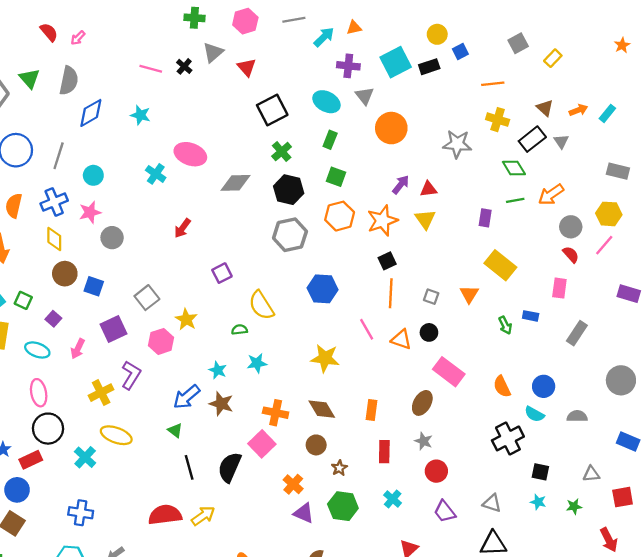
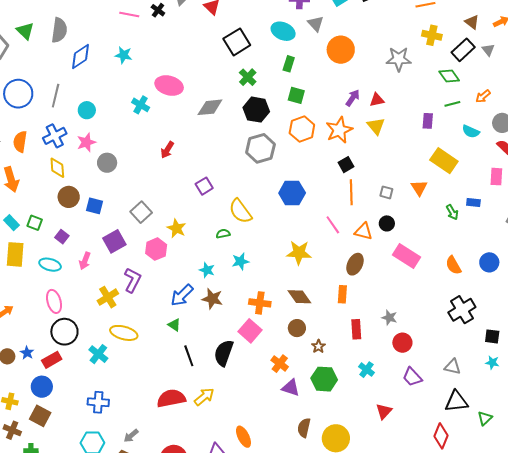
orange arrow: (551, 195) -> (483, 96), size x0.7
brown ellipse: (422, 403) -> (355, 264), moved
cyan semicircle: (534, 414) -> (471, 131), moved

